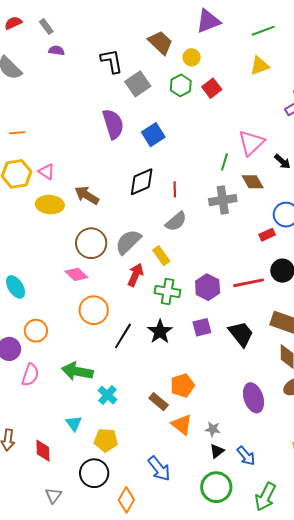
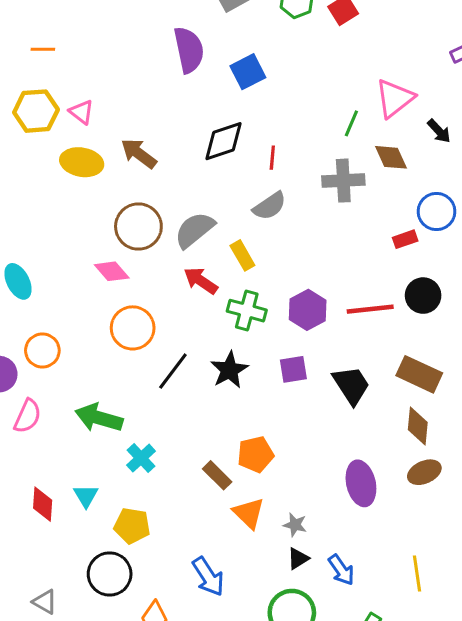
red arrow: (135, 275) -> (201, 281), turned -85
red diamond: (43, 451) -> (43, 504), moved
gray triangle: (53, 496) -> (45, 602), turned -42

